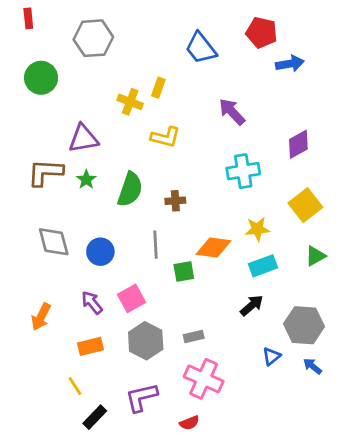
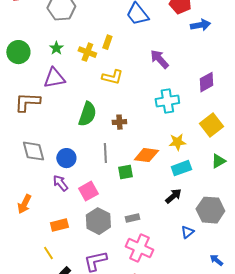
green circle: (41, 78) -> (18, 52), moved
green star: (86, 180) -> (56, 48), moved
purple arrow: (92, 303) -> (60, 183), moved
blue arrow: (312, 366) -> (216, 260), moved

